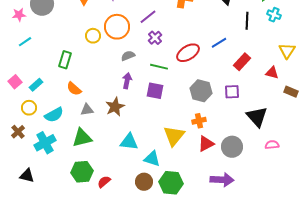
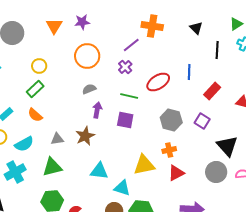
purple line: (148, 17) -> (131, 45), moved
yellow circle: (93, 36) -> (39, 66), moved
blue line: (219, 43) -> (189, 72), turned -56
gray semicircle: (128, 56) -> (89, 89), moved
green rectangle: (65, 60) -> (35, 89), turned 30
orange semicircle: (74, 89) -> (35, 115), moved
purple square: (232, 92) -> (202, 121), turned 35
yellow triangle: (174, 136) -> (144, 165), turned 40
gray circle: (232, 147) -> (216, 172), moved

